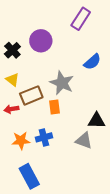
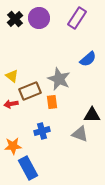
purple circle: (41, 41) -> (39, 18), moved
black cross: (12, 50) -> (15, 19), moved
orange star: (21, 141) -> (13, 146), moved

